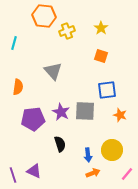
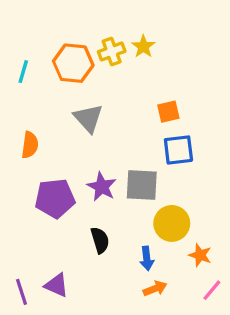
orange hexagon: (44, 16) -> (73, 63), moved
yellow star: (101, 28) -> (143, 46), moved
orange square: (101, 56) -> (168, 112), moved, turned -32
orange star: (120, 115) -> (200, 255), moved
yellow circle: (112, 150) -> (172, 223), moved

